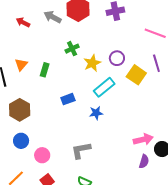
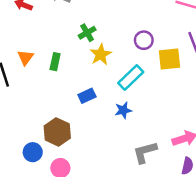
yellow star: (92, 63) -> (101, 55), moved
yellow square: (136, 75) -> (169, 59), turned -36
brown hexagon: (20, 110) -> (57, 132), moved
gray L-shape: (81, 150) -> (145, 152), moved

